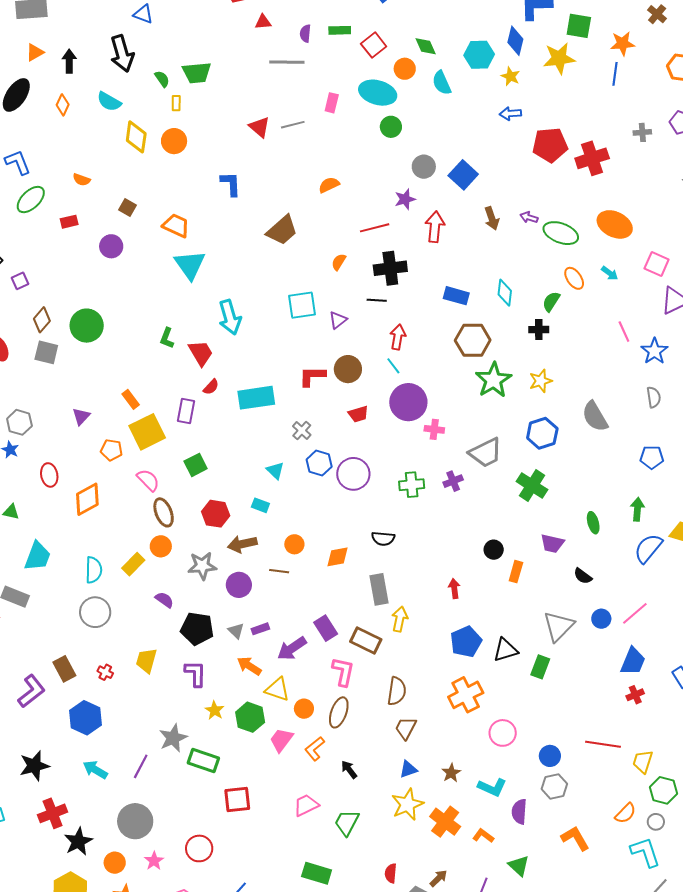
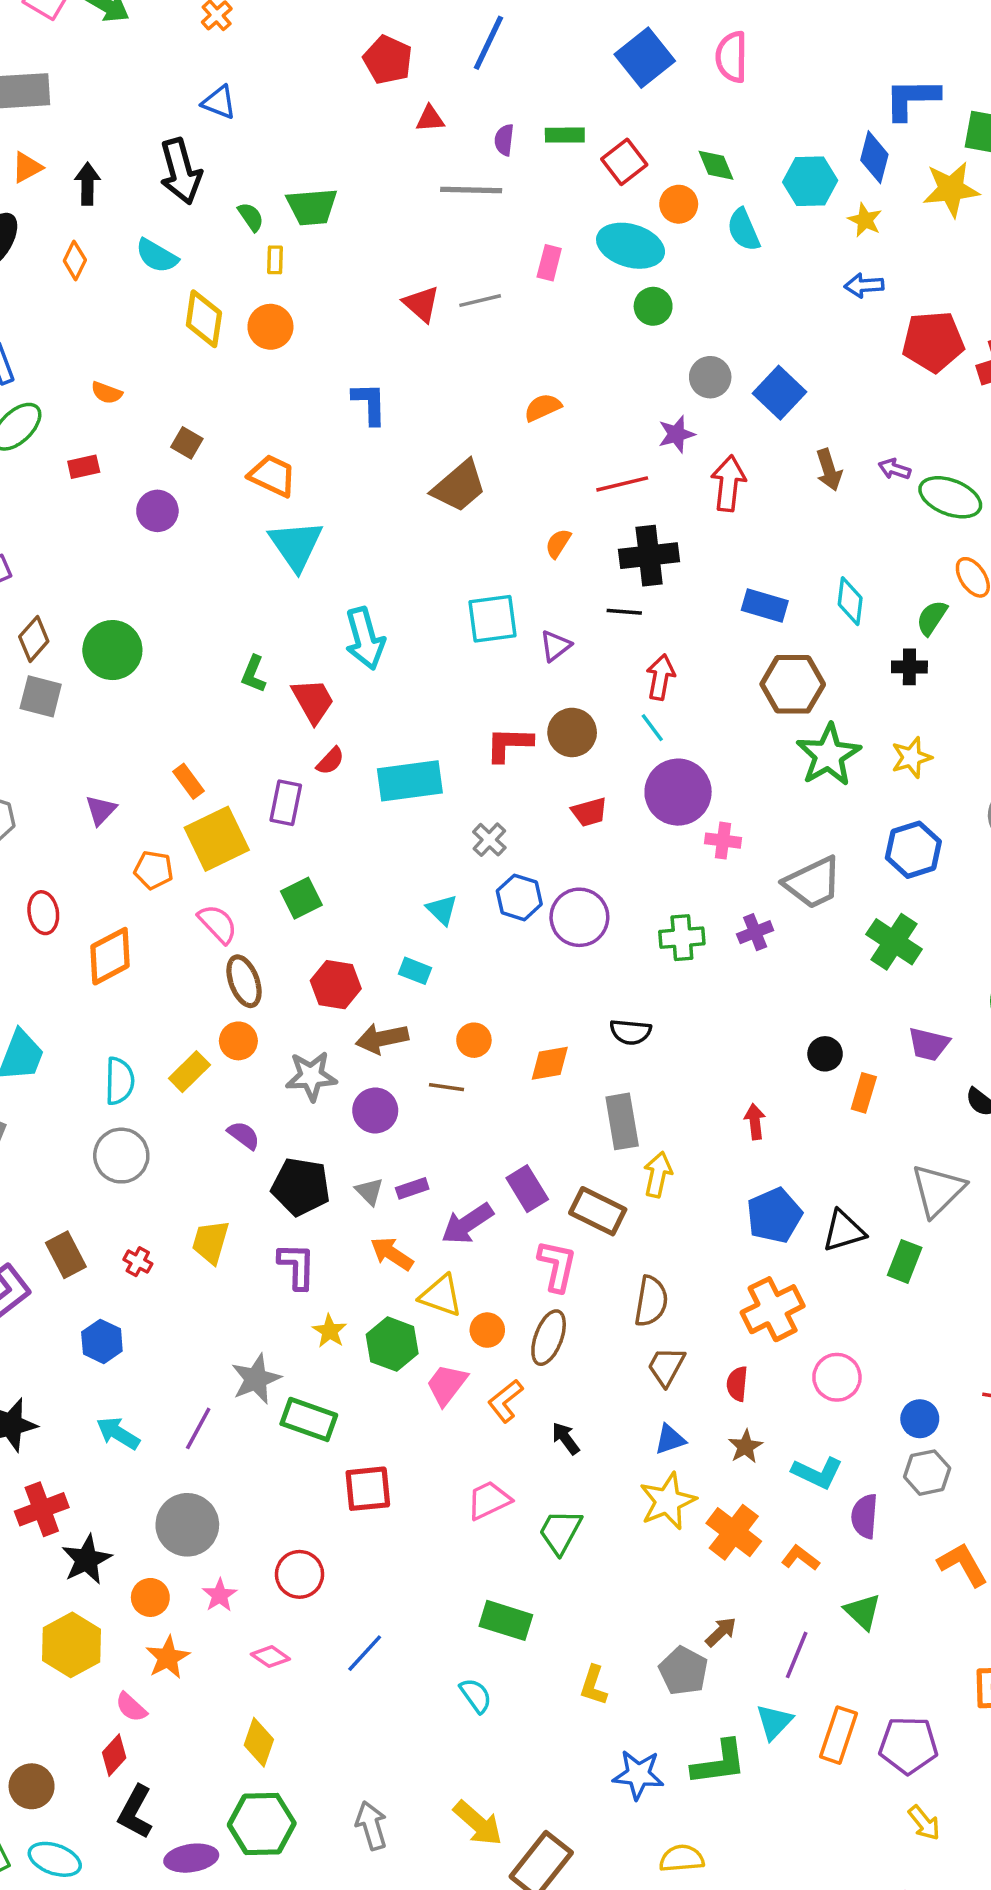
blue hexagon: (85, 718) -> (102, 1341), size x0.7
red semicircle: (391, 873) -> (737, 1384), moved

